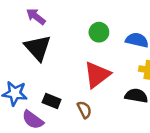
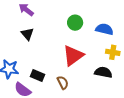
black triangle: (38, 48) -> (27, 34), size x0.6

